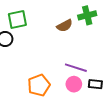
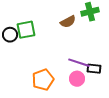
green square: (17, 19) -> (26, 30), moved
black rectangle: (95, 84) -> (94, 69), moved

